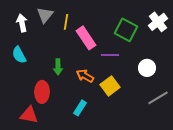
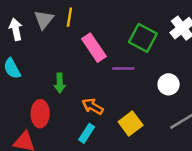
yellow line: (66, 22) -> (69, 17), moved
orange arrow: (85, 76) -> (93, 106), moved
yellow square: (110, 86) -> (131, 123), moved

